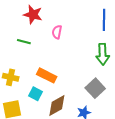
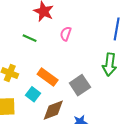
gray square: (95, 88) -> (80, 85), moved

